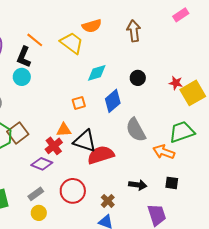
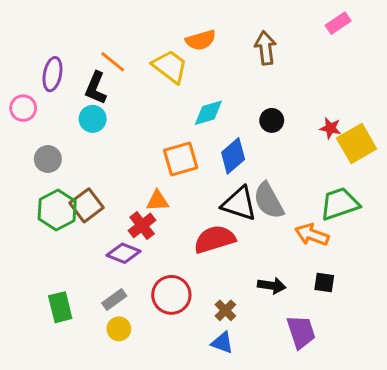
orange square: (79, 103) -> (181, 159), size x1.6
black triangle: (85, 141) -> (239, 204), moved

